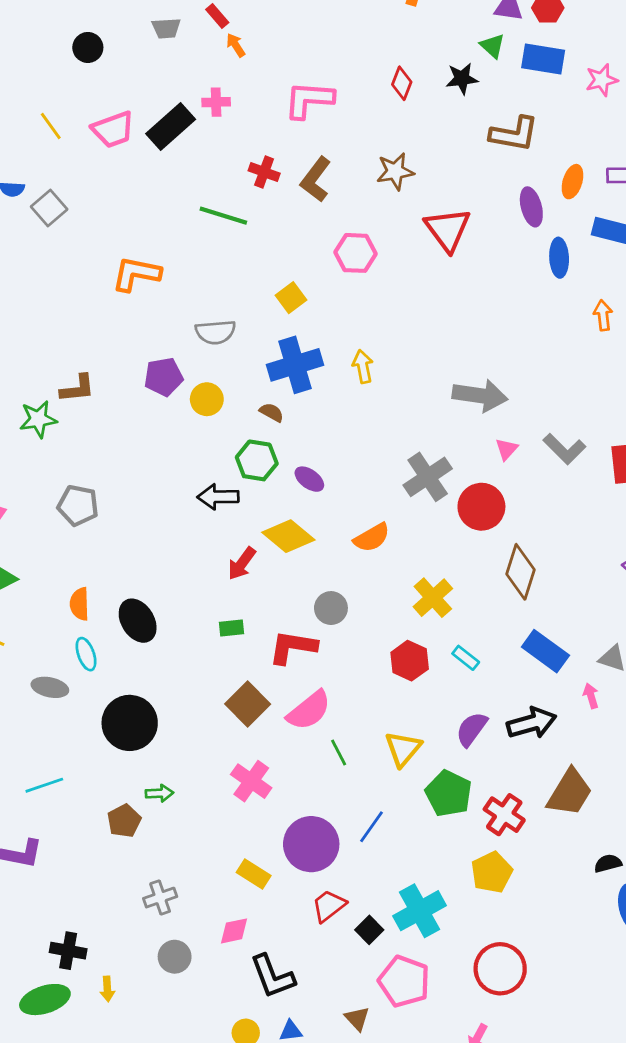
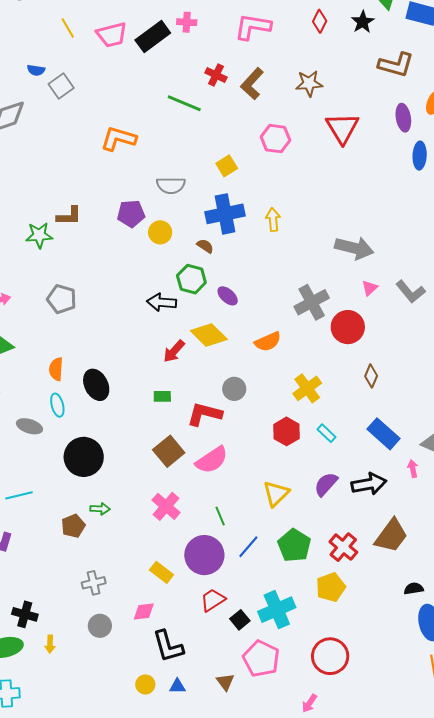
black star: (462, 79) -> (363, 22), turned -30
brown diamond: (520, 572) -> (371, 376), size x0.6
green line: (339, 753) -> (220, 516), moved
green pentagon: (448, 794) -> (294, 545), moved

